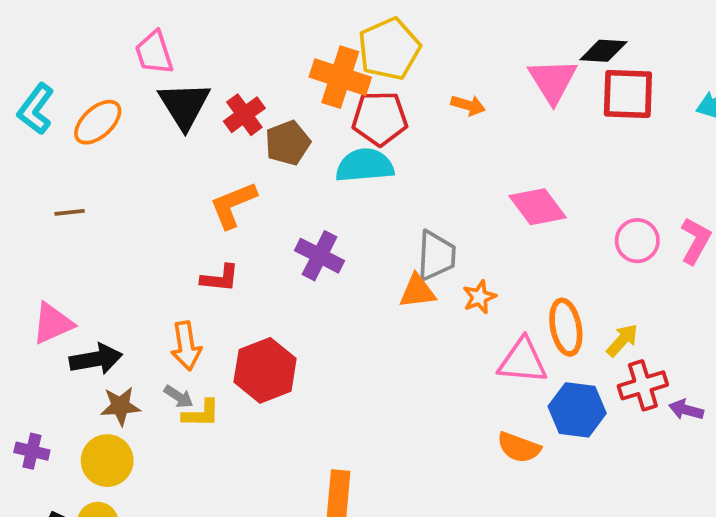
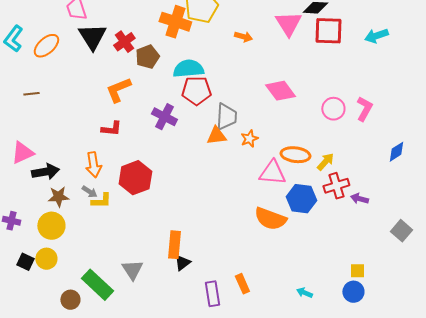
red pentagon: (380, 118) -> (196, 91), moved
orange ellipse: (566, 327) -> (295, 155), turned -72
orange semicircle: (519, 447) -> (270, 219), size x1.4

